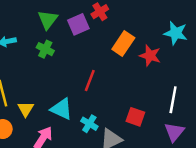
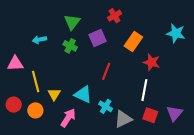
purple square: (78, 24) -> (97, 38), moved
red star: (150, 56) -> (152, 62), moved
white line: (173, 100) -> (144, 90), moved
red square: (135, 117) -> (150, 115), moved

